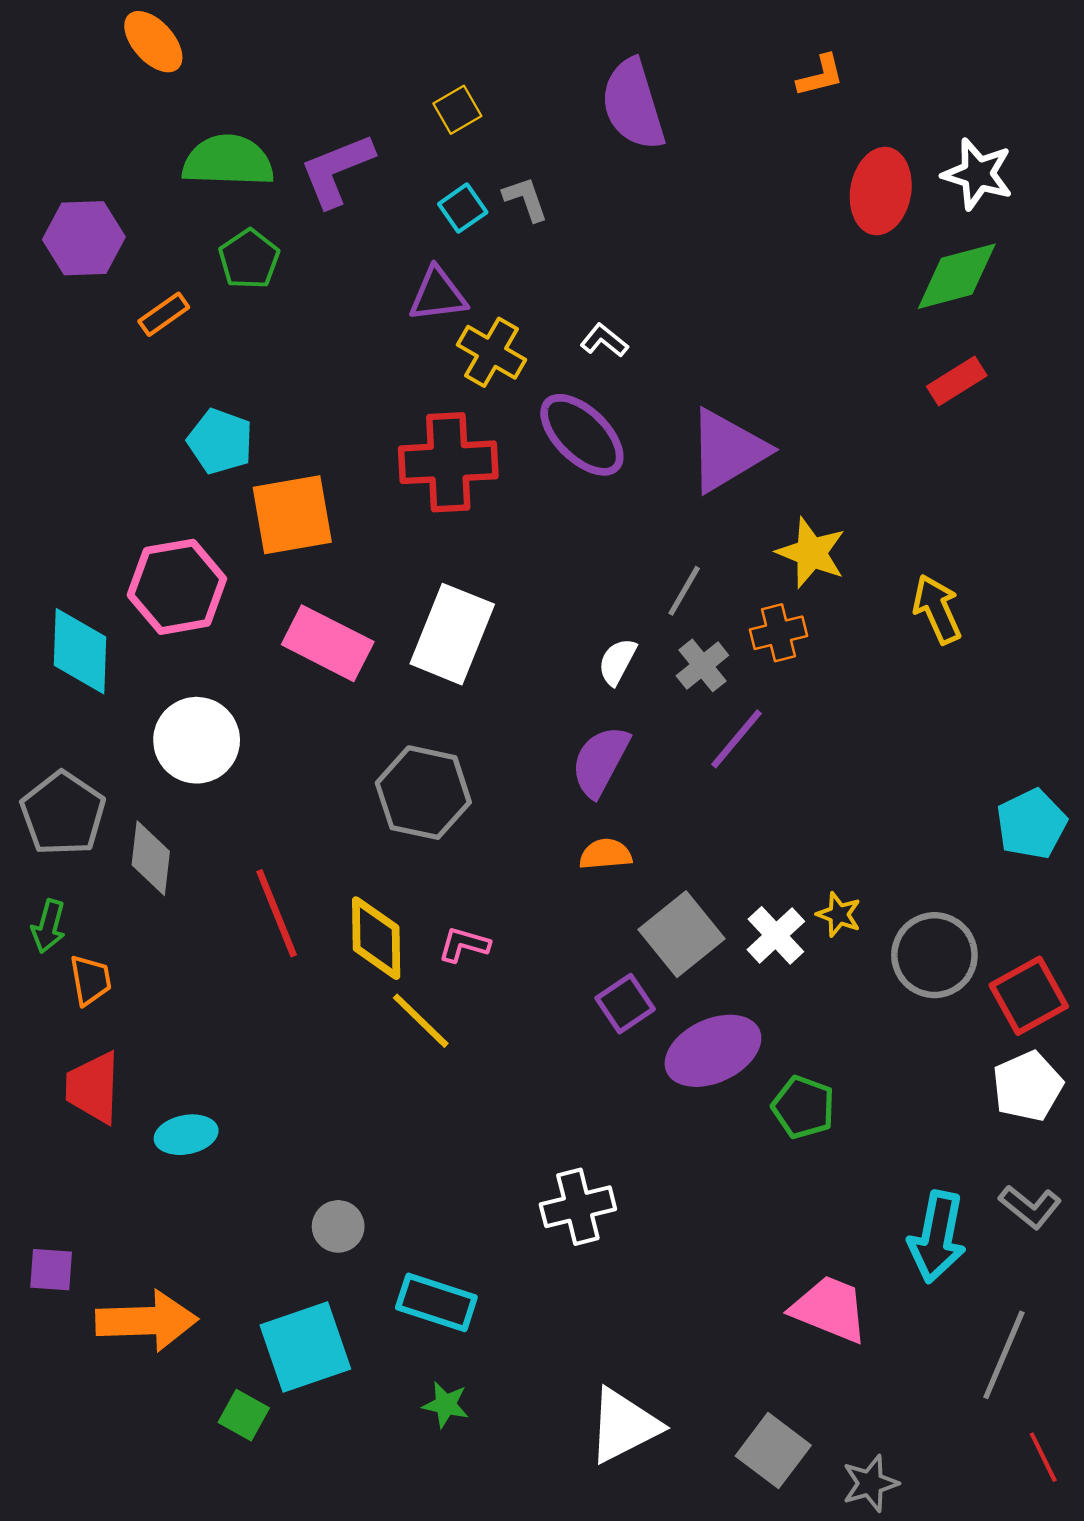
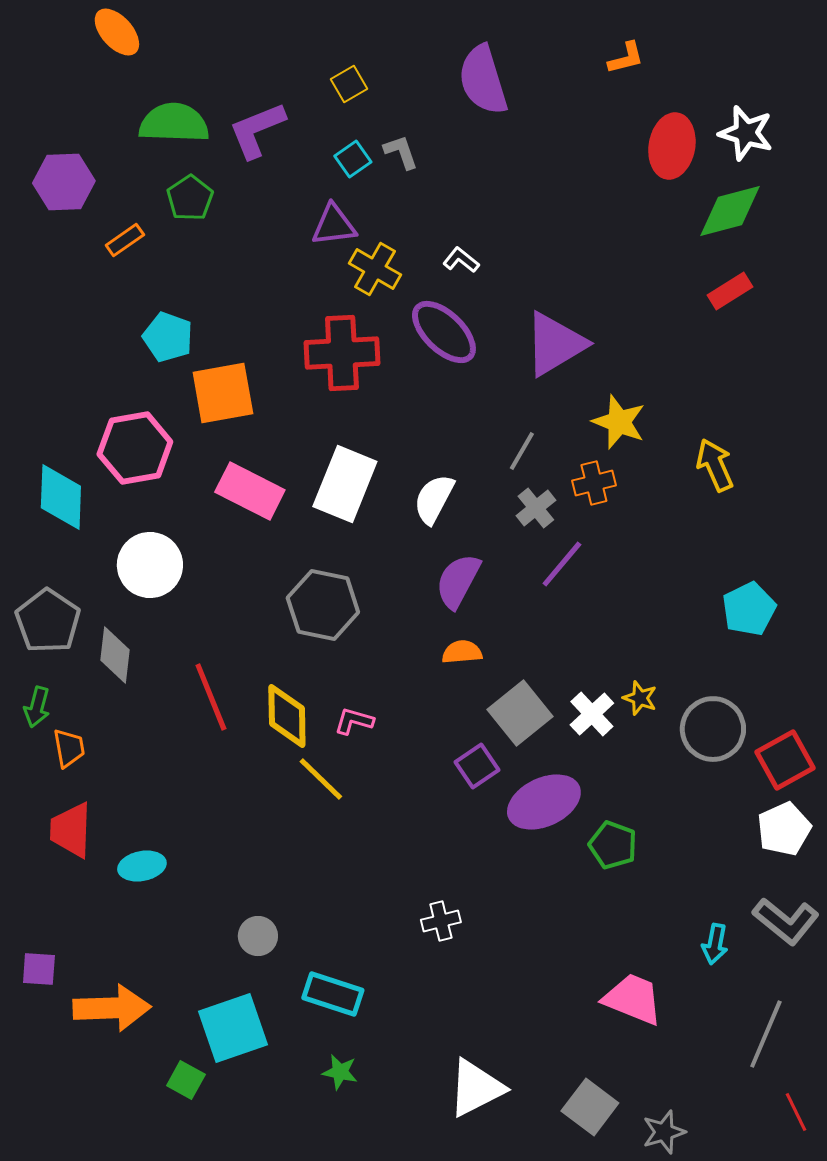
white semicircle: (617, 662) -> (434, 499), moved, size x1.4
cyan pentagon: (1031, 824) -> (749, 609), moved
white cross: (578, 1207) -> (441, 921), size x0.7
gray L-shape: (1030, 1207) -> (786, 921), size x1.4
cyan arrow: (937, 1237) -> (715, 944), size x0.6

